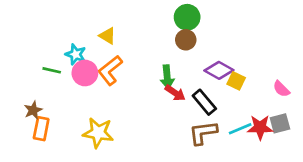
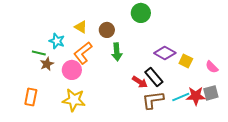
brown circle: (186, 40) -> (107, 30), moved
pink circle: (85, 73) -> (72, 70), moved
green arrow: (167, 77) -> (117, 52), moved
yellow square: (236, 81) -> (186, 61), moved
red arrow: (175, 93) -> (140, 82), moved
brown star: (33, 110) -> (47, 64), moved

